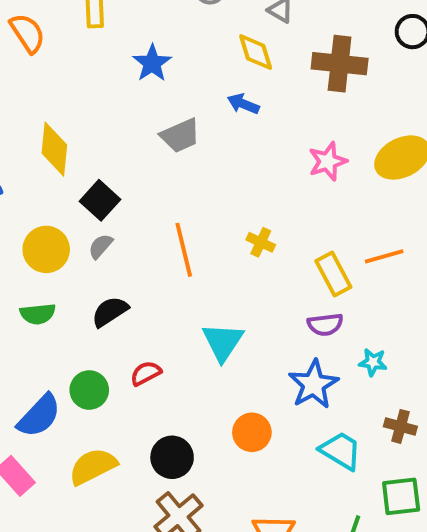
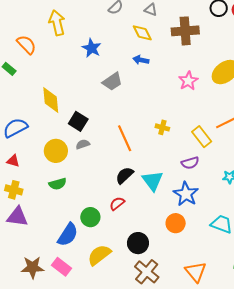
gray semicircle: (101, 246) -> (83, 144), turned 40
black semicircle: (110, 312) -> (124, 175), moved
purple semicircle: (325, 325) -> (190, 163), moved
blue star: (313, 384) -> (186, 194), moved

